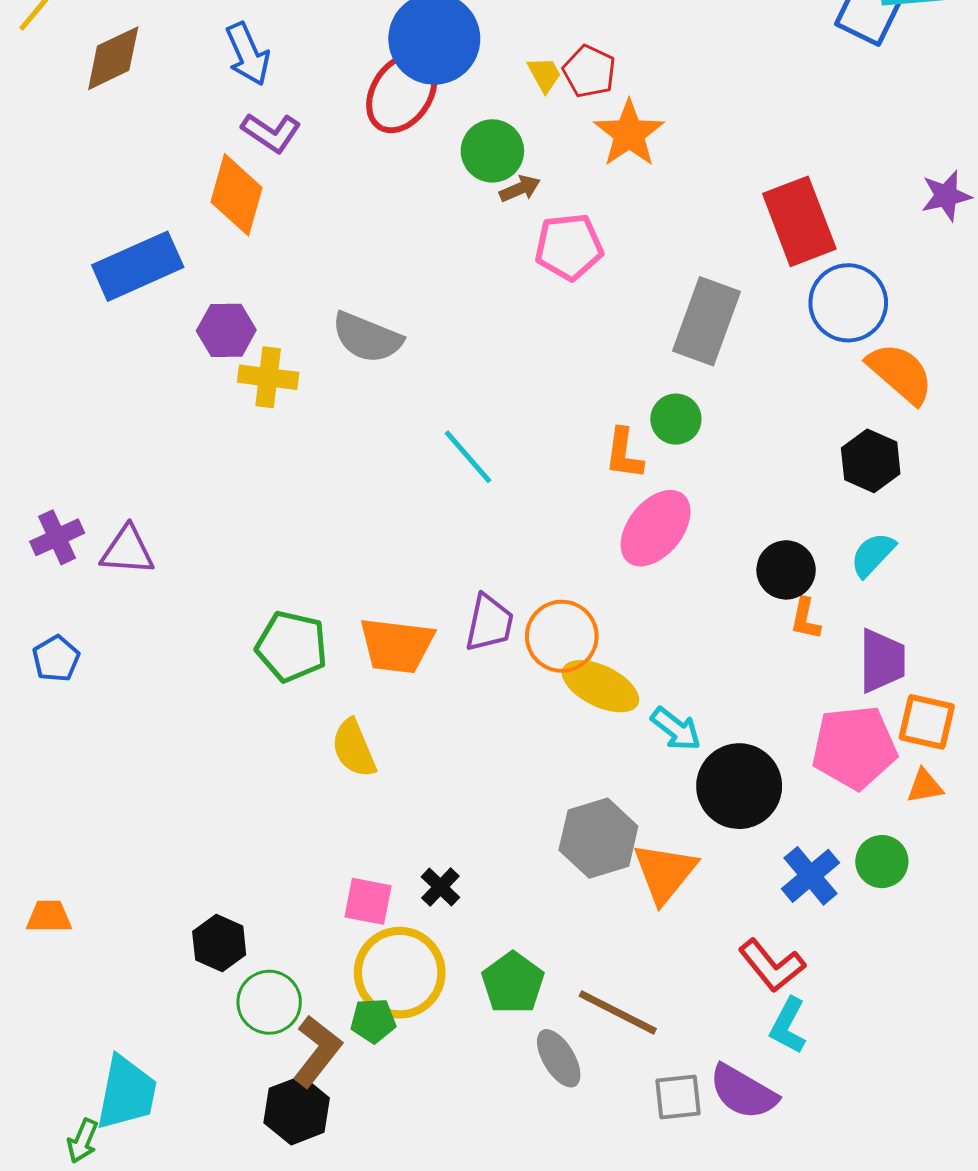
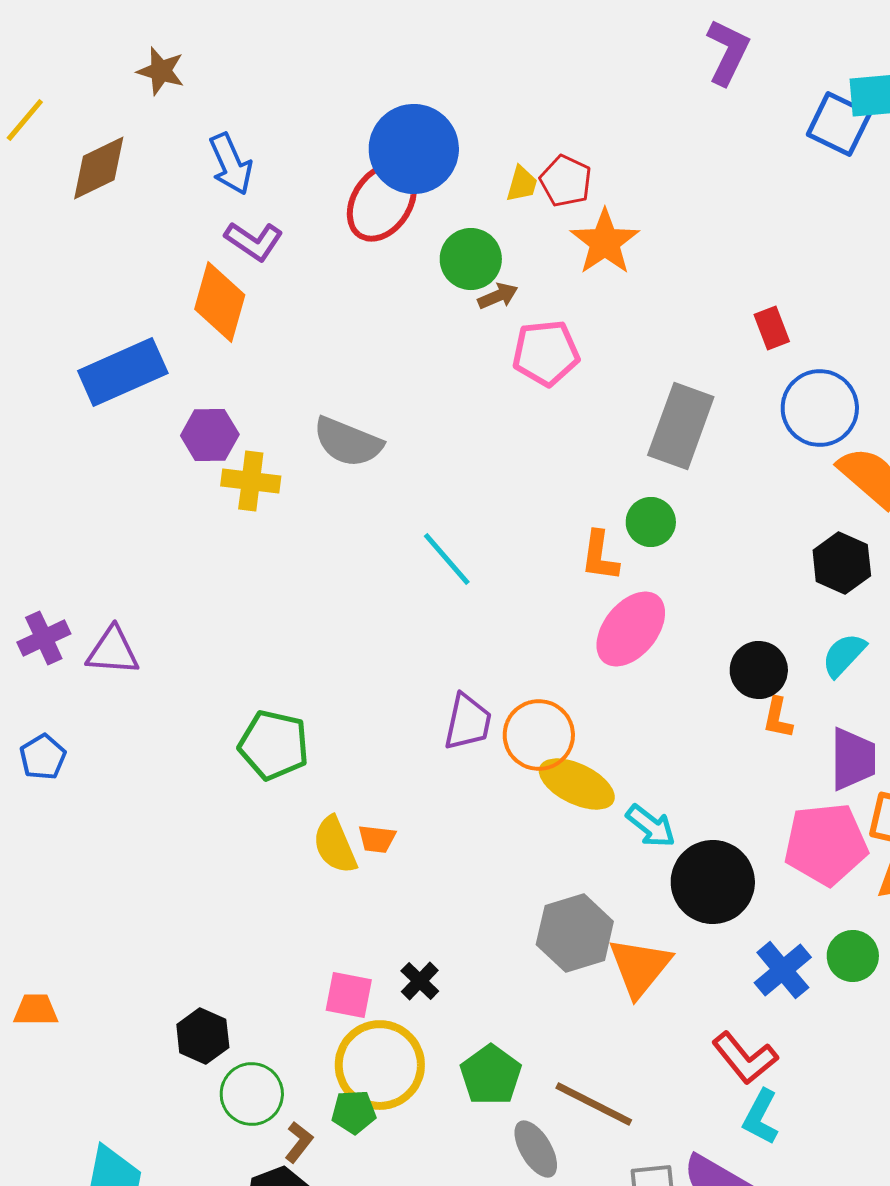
yellow trapezoid: (544, 74) -> (522, 184), turned 45
red rectangle: (799, 221) -> (772, 328), size x0.5
orange trapezoid: (397, 645) -> (377, 839), moved, size x0.5
brown L-shape: (317, 1051) -> (299, 1142), size x0.6

